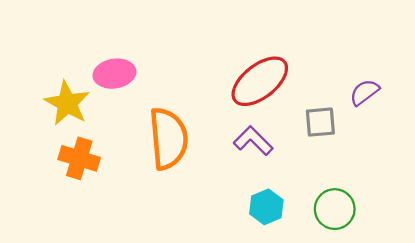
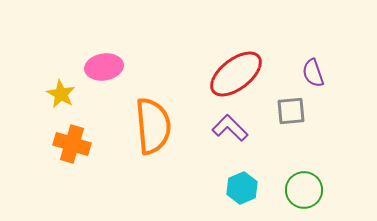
purple semicircle: (364, 92) -> (313, 73), moved, turned -72
yellow star: (67, 103) -> (61, 94), size x0.7

